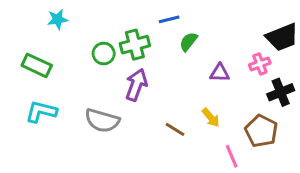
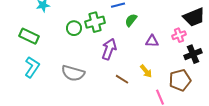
purple arrow: (136, 85) -> (109, 49), moved
cyan L-shape: (41, 112) -> (32, 67), turned 110
brown pentagon: (261, 131) -> (180, 80), turned 30

